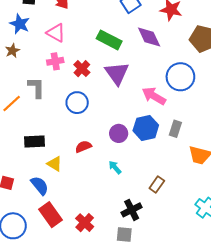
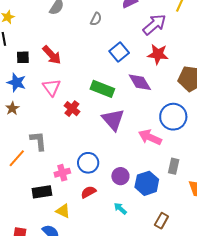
pink triangle: (56, 33) -> (52, 87), turned 30
pink cross: (55, 61) -> (62, 173), moved
red cross: (82, 69) -> (72, 109), moved
blue circle: (77, 103) -> (88, 163), moved
blue hexagon: (146, 128) -> (147, 183), moved

